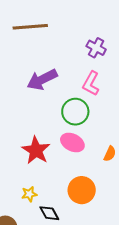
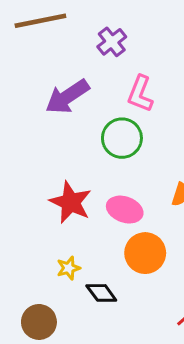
purple cross: (96, 48) -> (112, 42), moved, turned 30
pink ellipse: (72, 142) -> (125, 210), moved

